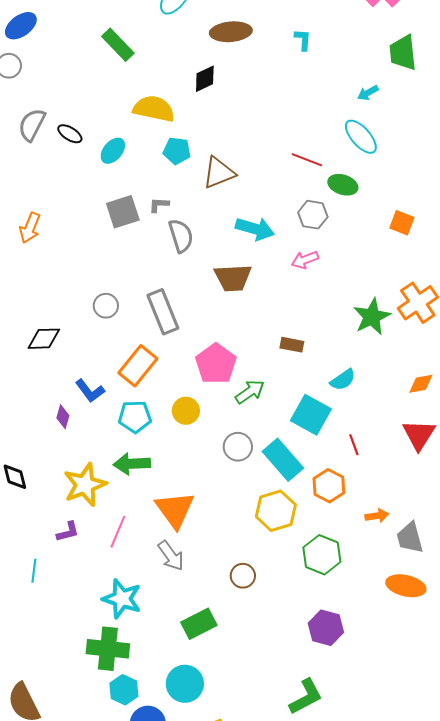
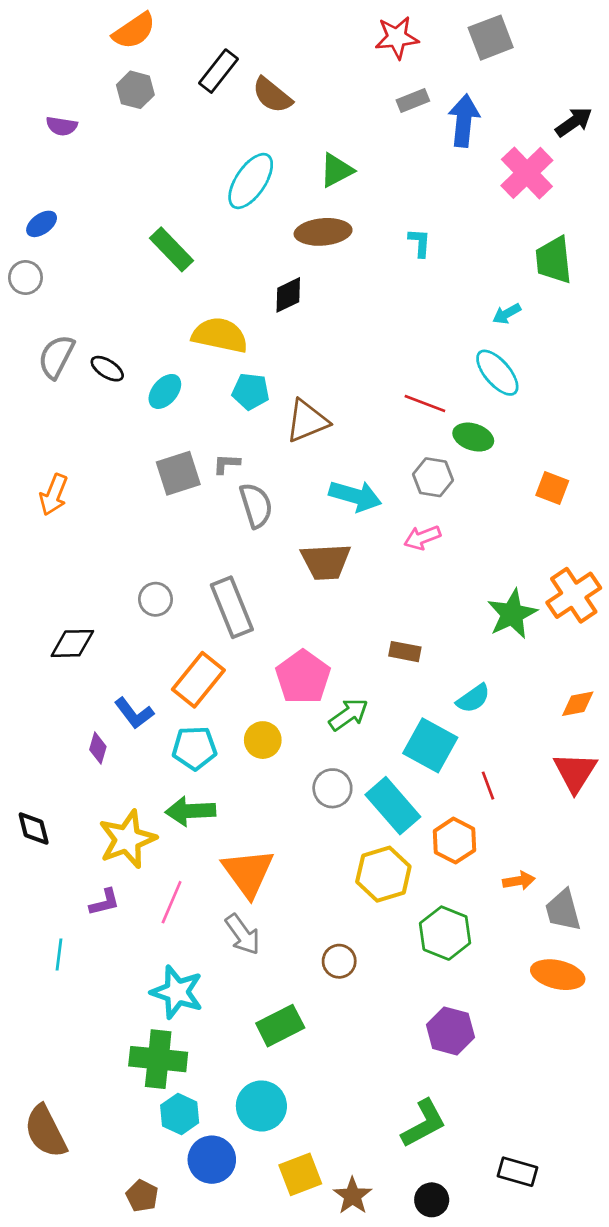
blue ellipse: (21, 26) -> (42, 224), size x0.7

